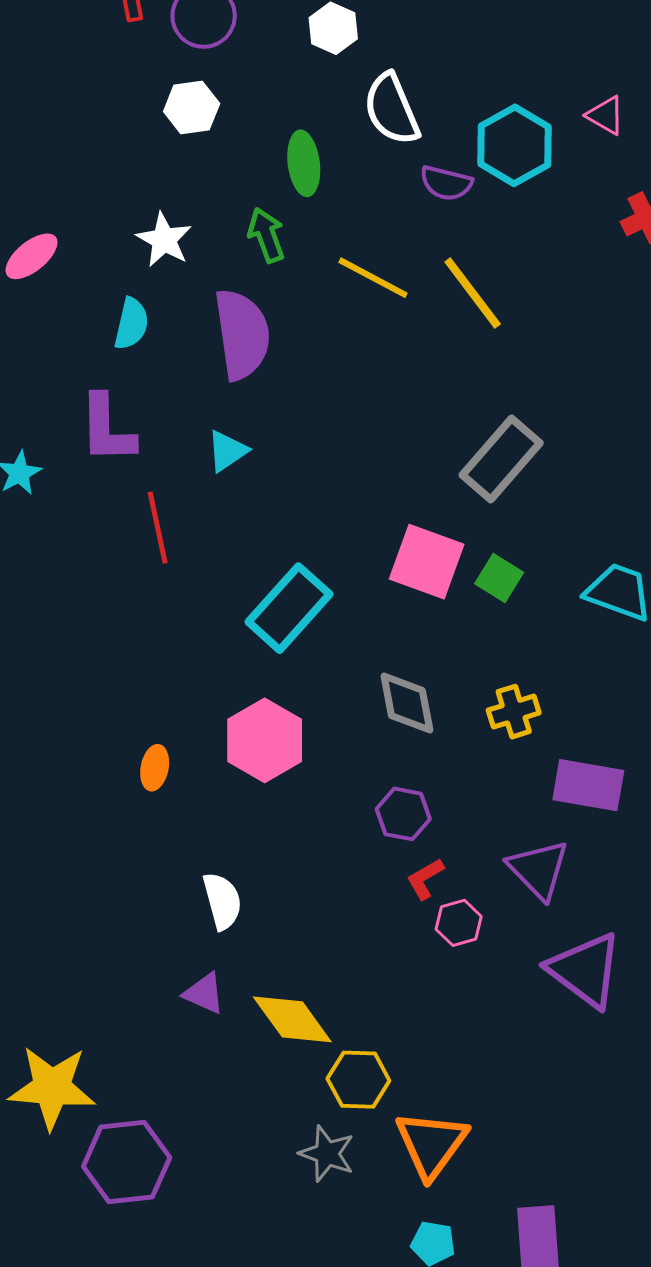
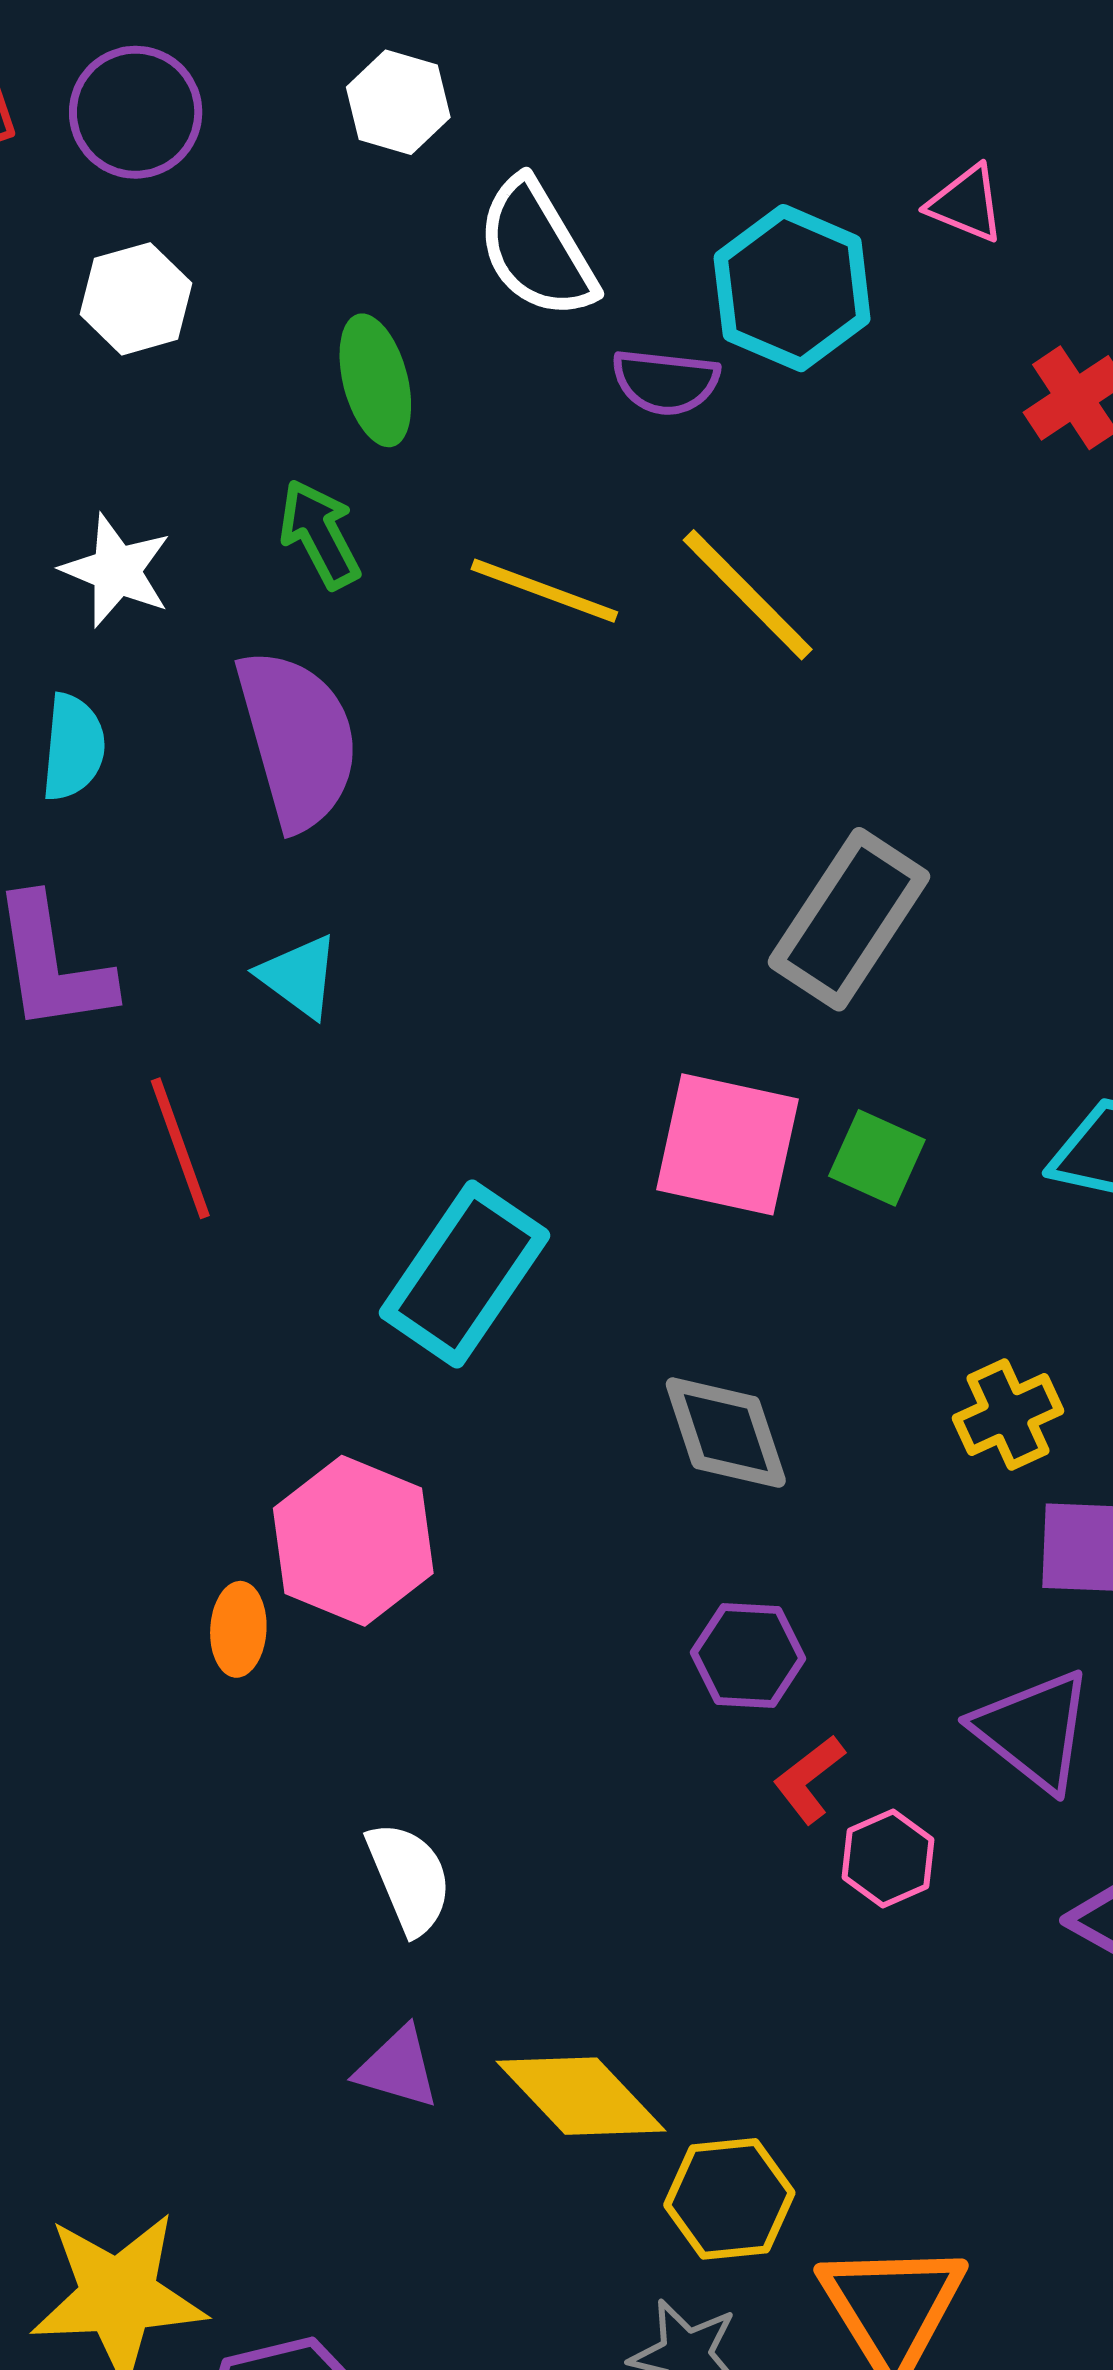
cyan triangle: (227, 451) -> (299, 976), turned -42
yellow cross: (514, 712) -> (1008, 1415), moved
pink hexagon: (265, 740) -> (353, 1541), moved

